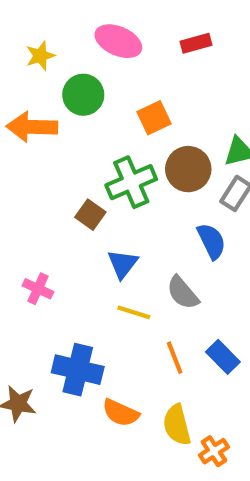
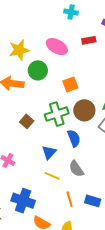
red rectangle: (196, 43) -> (89, 40), moved
yellow star: (40, 56) -> (19, 50), size x1.5
brown square: (90, 215) -> (27, 121), moved
blue semicircle: (211, 241) -> (74, 138), moved
blue rectangle: (223, 357) -> (93, 201), turned -35

